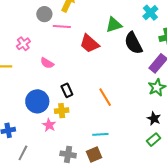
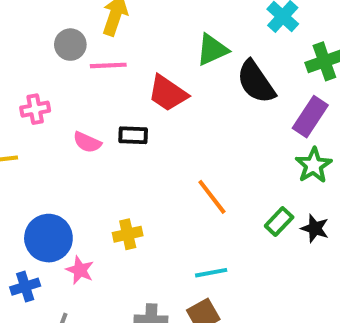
pink cross: (23, 44) -> (35, 109), turned 32
black rectangle: (67, 90) -> (133, 135), moved, turned -56
blue circle: (37, 101) -> (48, 238), moved
pink star: (49, 125) -> (80, 270), moved
green rectangle: (154, 140) -> (279, 222), moved

